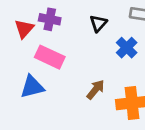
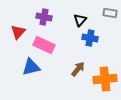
red triangle: (24, 29) -> (18, 32), moved
blue cross: (127, 48) -> (90, 38), moved, turned -35

